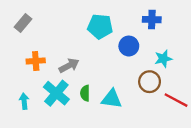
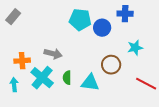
blue circle: (129, 46) -> (102, 28), moved
orange cross: (36, 61) -> (22, 61), moved
gray arrow: (69, 66) -> (53, 54), turned 42
brown circle: (150, 82) -> (111, 65), moved

